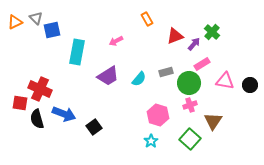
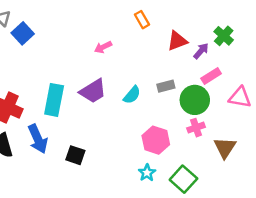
blue square: (52, 30) -> (23, 33), turned -30
cyan rectangle: (77, 52) -> (54, 100), moved
blue arrow: (64, 114) -> (38, 139), turned 45
black square: (94, 127) -> (75, 155), turned -35
green square: (190, 139) -> (183, 179), moved

